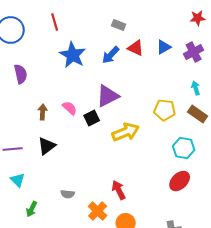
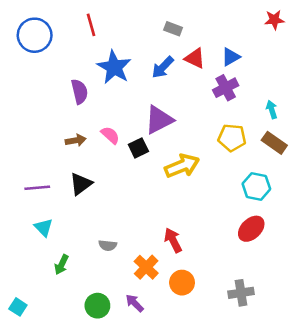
purple cross: (194, 52) -> (226, 88), moved
purple semicircle: (21, 74) -> (79, 92), moved
brown arrow: (43, 112) -> (76, 140), turned 77

